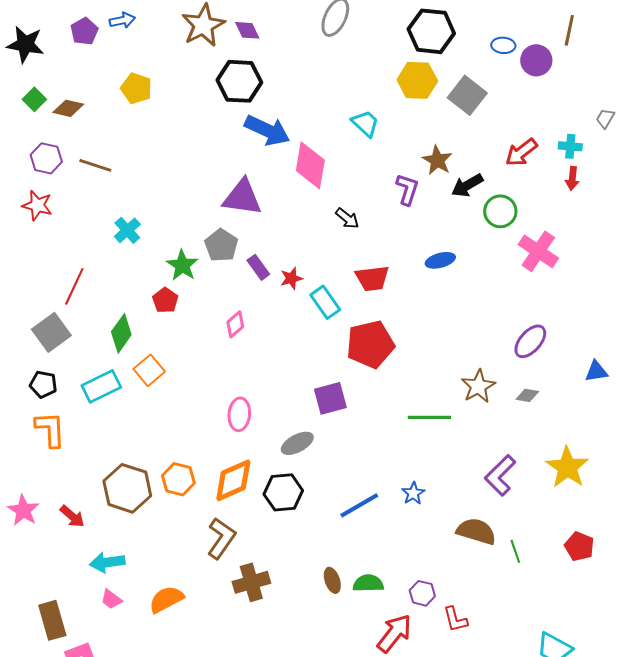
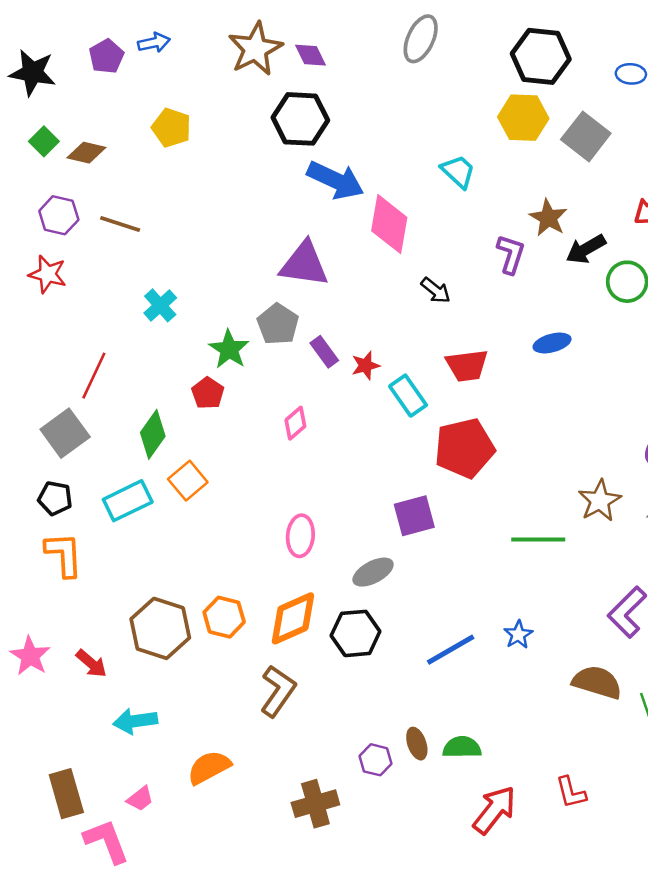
brown cross: (251, 582) -> (315, 804), moved
purple hexagon: (422, 593) -> (376, 760), moved
pink trapezoid: (111, 599) -> (140, 799), moved, turned -75

